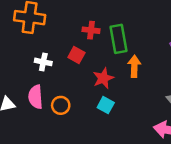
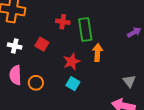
red square: (76, 55) -> (42, 44), moved
white cross: (43, 62) -> (15, 46), moved

